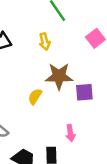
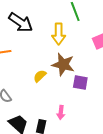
yellow arrow: (45, 42) -> (59, 34), size x1.5

